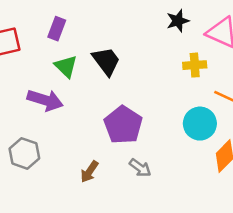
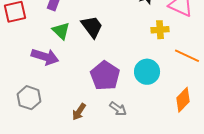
cyan circle: (200, 124) -> (147, 72), moved

